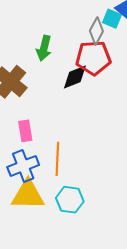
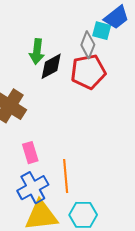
green arrow: (44, 48) -> (37, 51), moved
black diamond: (75, 77) -> (51, 66), moved

